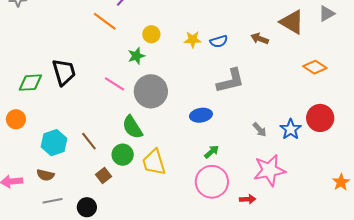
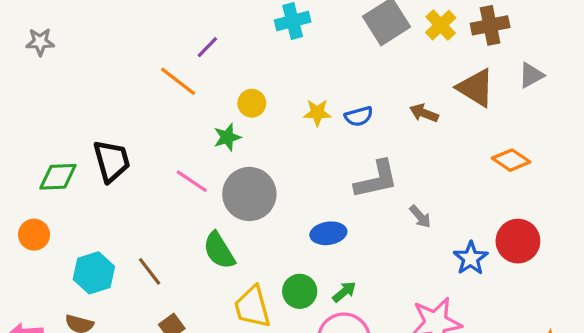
gray arrow: (260, 130) -> (420, 217), moved
green circle: (123, 155) -> (300, 291), moved

